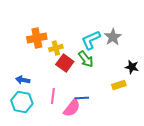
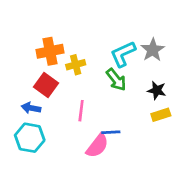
red square: (65, 63) -> (46, 85), moved
black star: (132, 67) -> (157, 90), moved
pink line: (53, 96) -> (81, 111), moved

